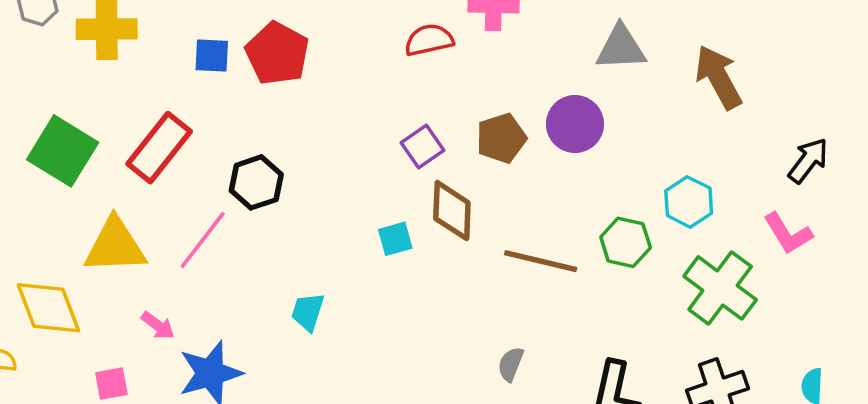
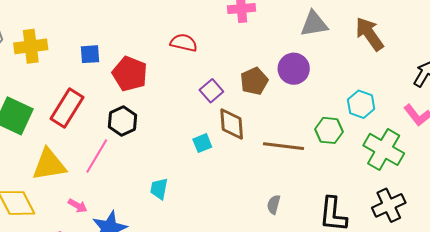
red semicircle: (429, 40) -> (184, 43), moved, turned 32
red pentagon: (277, 53) -> (130, 74), moved

